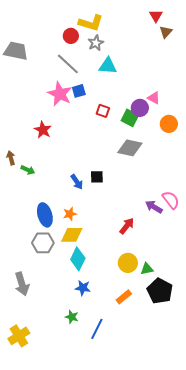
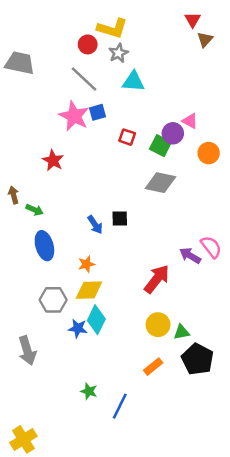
blue ellipse: (45, 215) -> (44, 246), moved
red arrow: (127, 226) -> (157, 279), size x1.4
blue star: (83, 288) -> (78, 328), moved
yellow cross: (19, 336) -> (23, 439), moved

